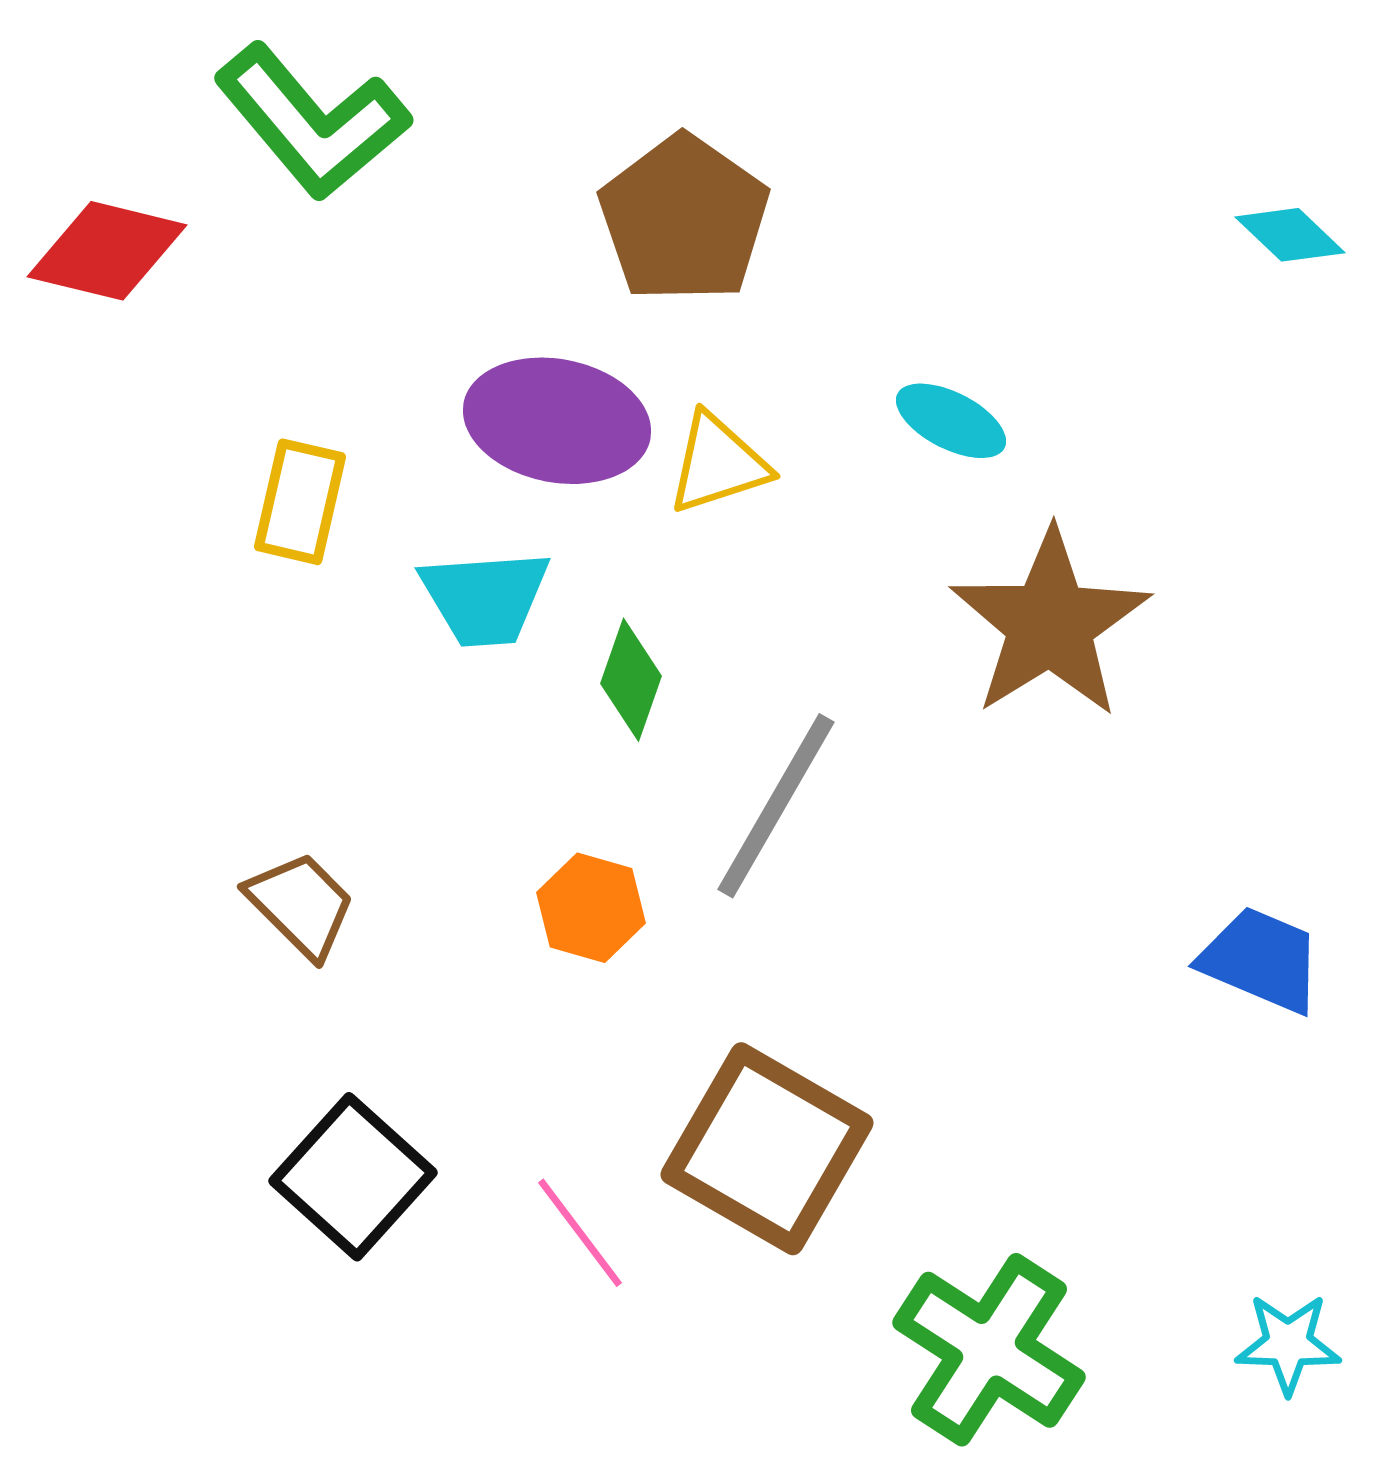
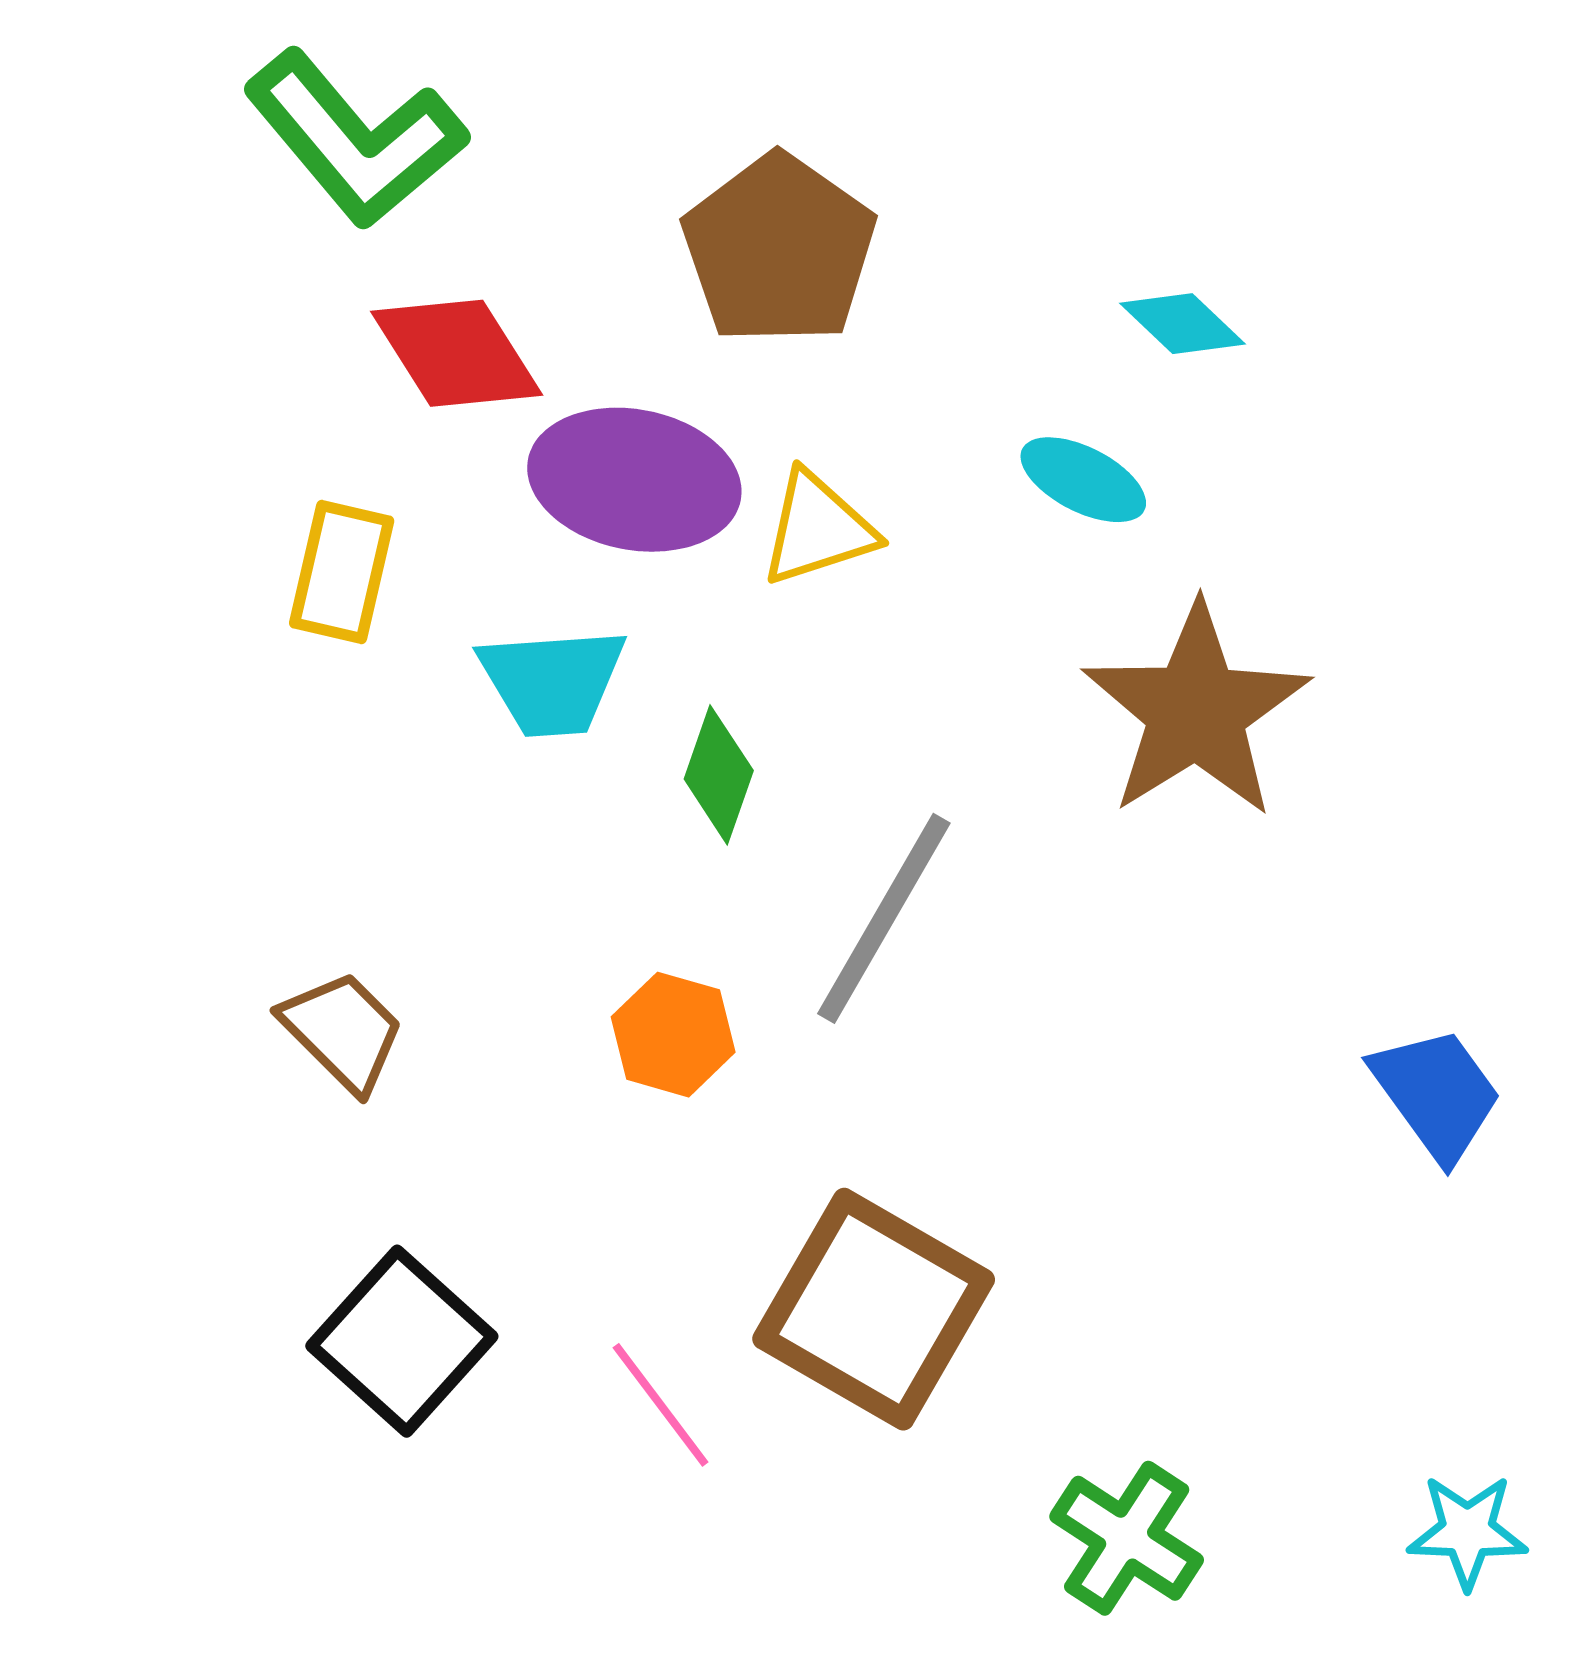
cyan diamond: (1290, 235) -> (1182, 324), moved
red diamond: (107, 251) -> (457, 353), moved, turned 44
blue trapezoid: (1261, 960) -> (1437, 1094), turned 31
green cross: (989, 1350) -> (1127, 1538), size x0.7

